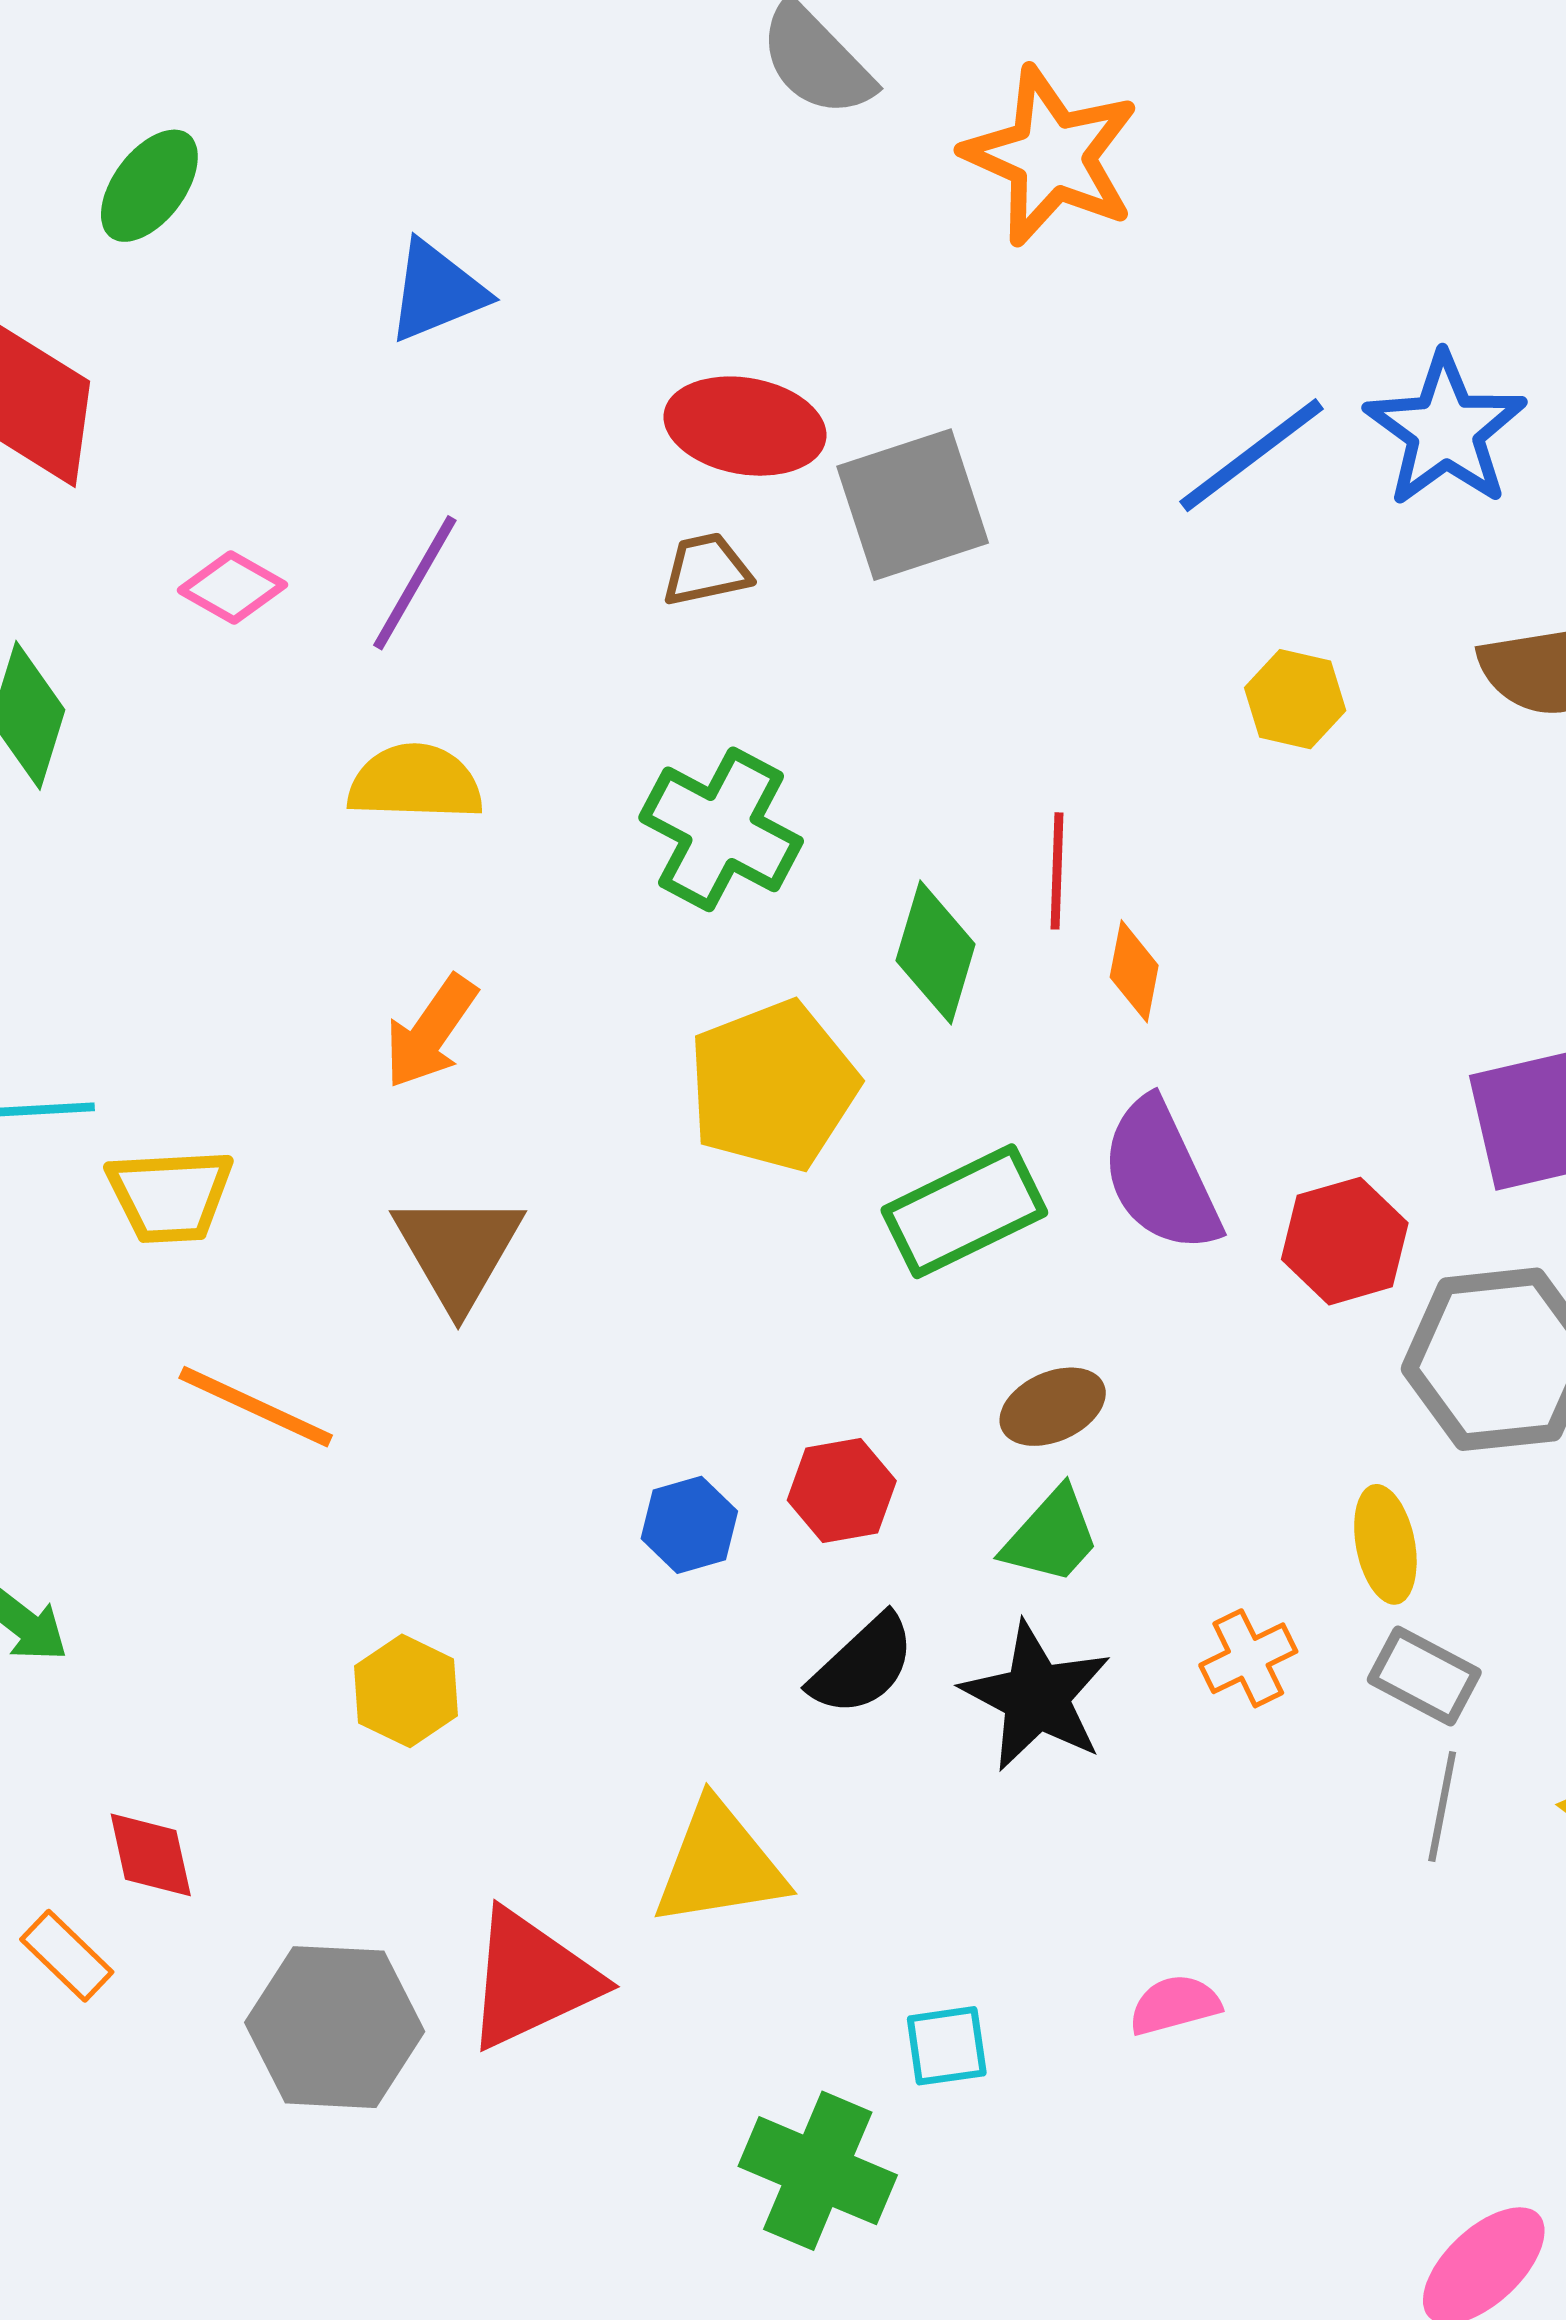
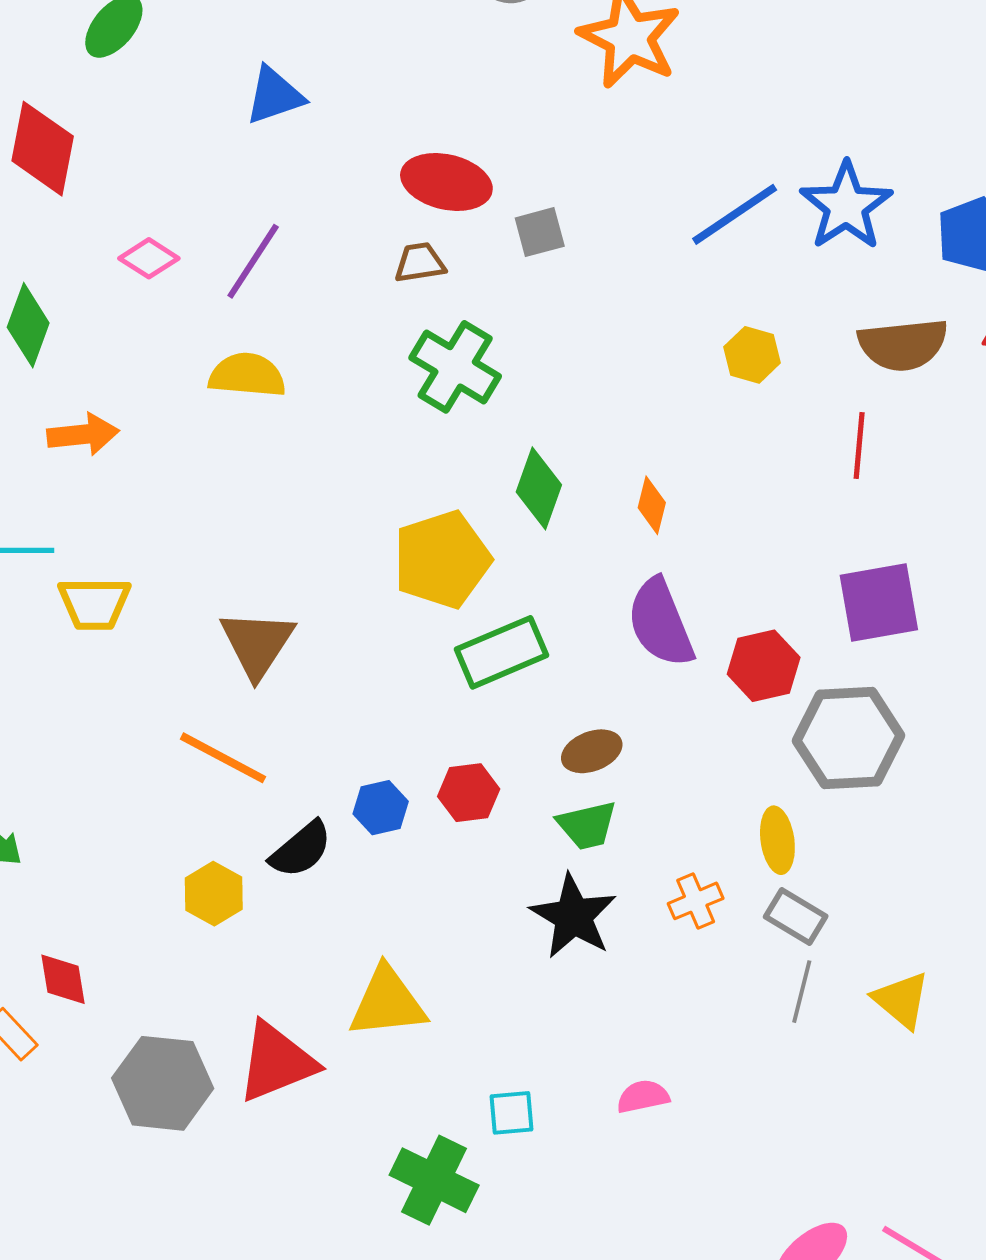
gray square: (913, 505) -> (540, 232), size x0.6
green cross: (721, 829) -> (455, 367), moved
red line: (1057, 871) -> (859, 446), moved
orange arrow: (431, 1032) -> (83, 434), moved, turned -134
green rectangle: (964, 1211) -> (502, 652), moved
orange line: (256, 1407) -> (223, 758), moved
green trapezoid: (1051, 1536) -> (587, 825), turned 32
black semicircle: (863, 1665) -> (301, 849), moved

